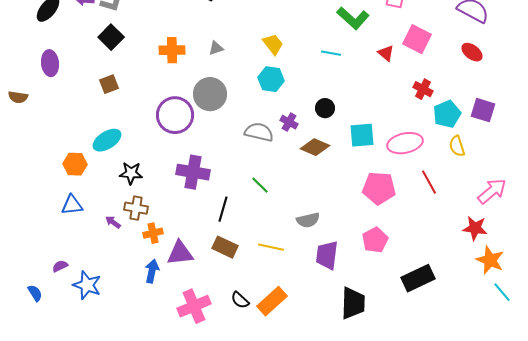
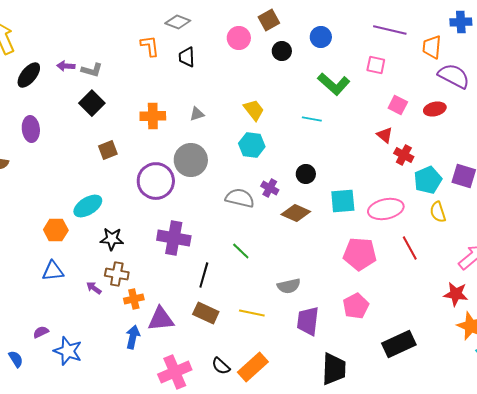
pink square: (417, 39) -> (398, 105), size x0.7
red ellipse: (472, 52) -> (435, 109), moved, turned -50
red triangle: (386, 53) -> (385, 135), moved
brown square: (109, 84) -> (108, 150), moved

